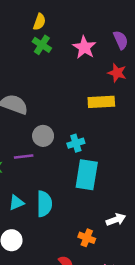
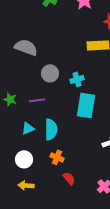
purple line: (24, 157) -> (37, 100), moved
orange cross: (87, 238) -> (57, 157), moved

